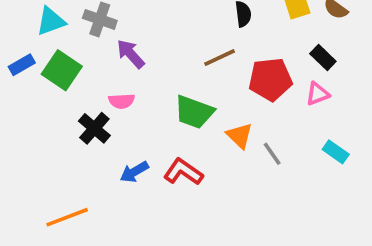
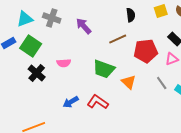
purple arrow: (131, 54) -> (84, 26), moved
black cross: (94, 128) -> (37, 73), moved
gray line: (272, 154) -> (162, 83), moved

